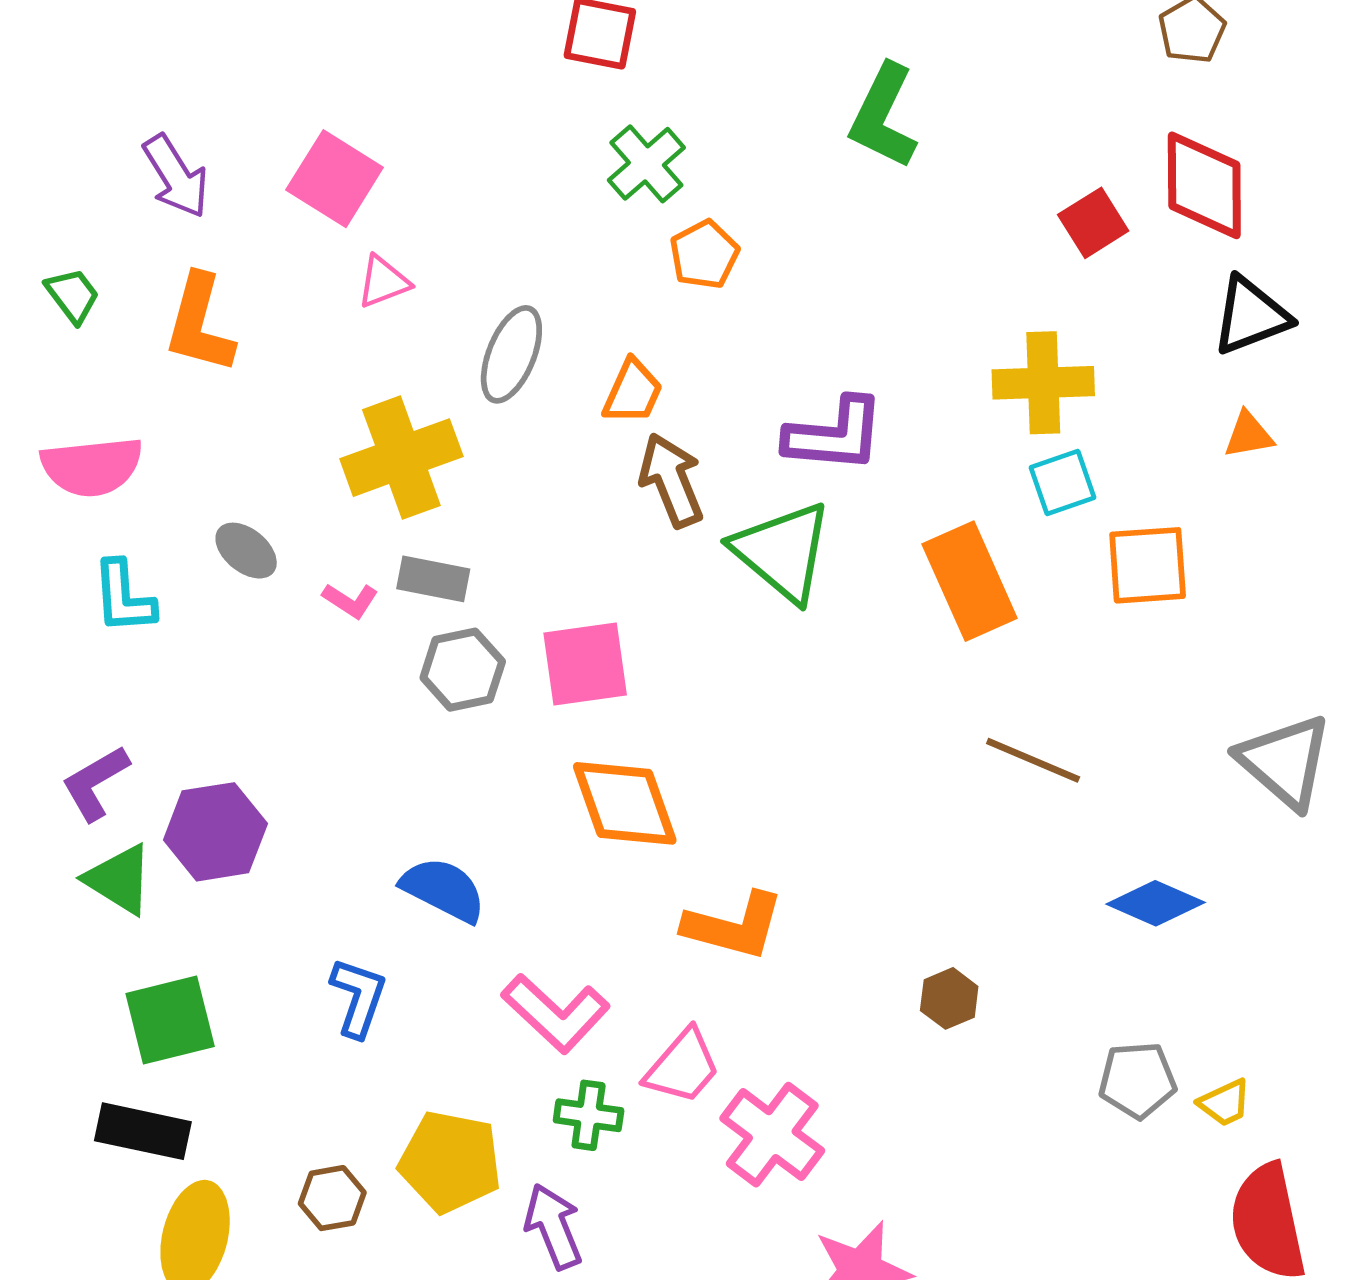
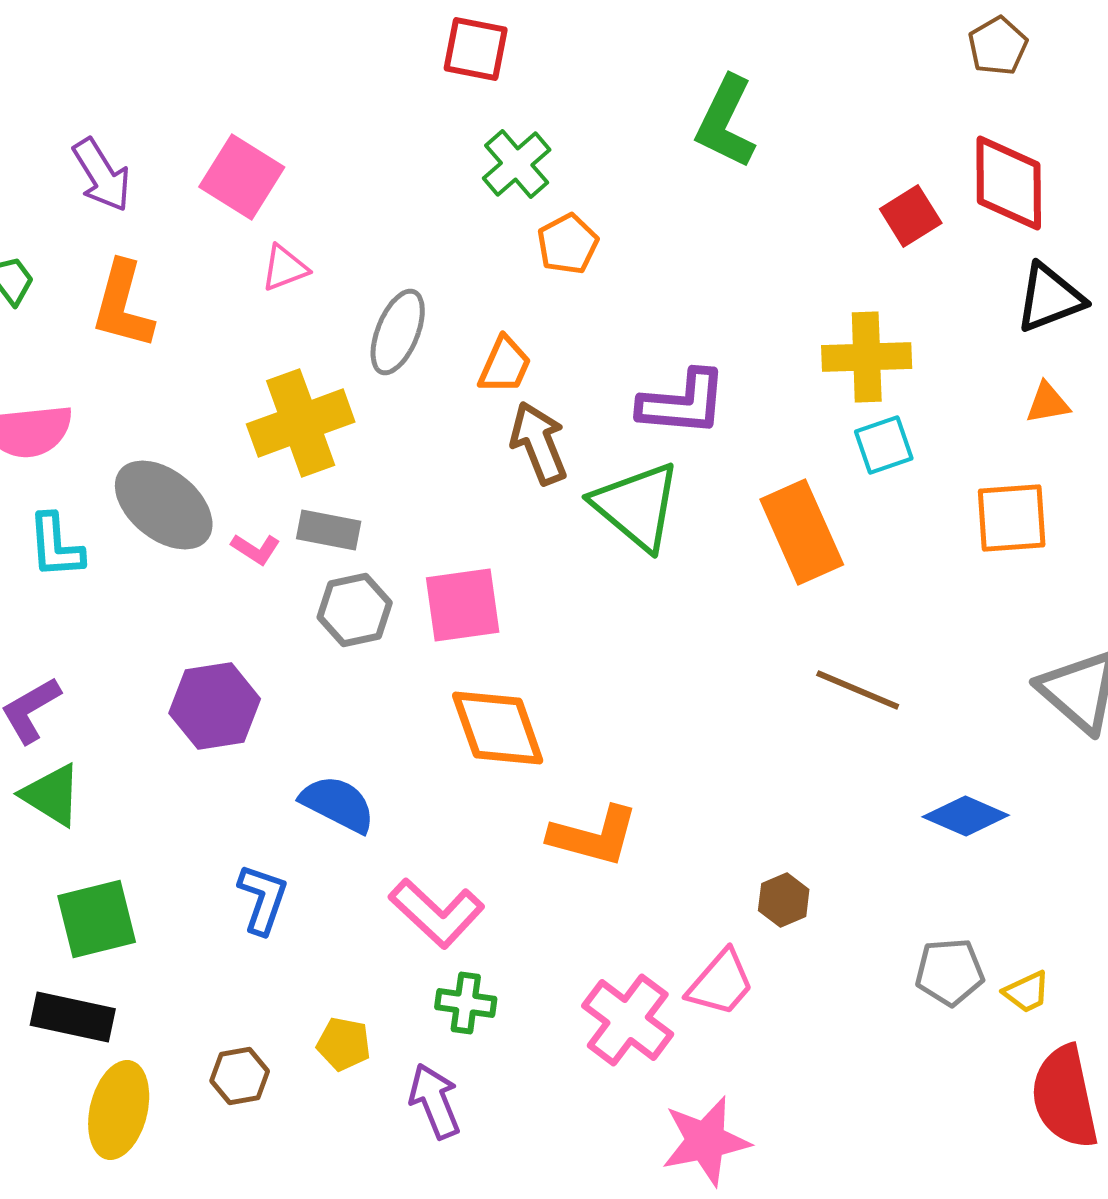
gray ellipse: (246, 551) -> (164, 505), size x1.8
orange square: (1148, 565) -> (1012, 518), moved
purple hexagon: (215, 832) -> (215, 706), moved
pink trapezoid: (683, 1067) -> (721, 983), moved
yellow pentagon: (450, 1162) -> (344, 1044), size x0.6

